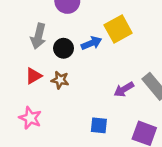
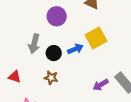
red triangle: (33, 76) -> (15, 77), moved, turned 48

